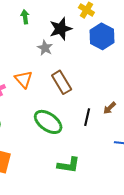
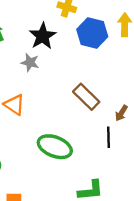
brown rectangle: (62, 82) -> (86, 97), moved
black line: (87, 117) -> (108, 137), moved

